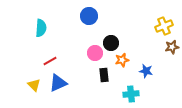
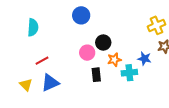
blue star: (146, 71) -> (144, 59), moved
cyan cross: (131, 94) -> (129, 73), moved

